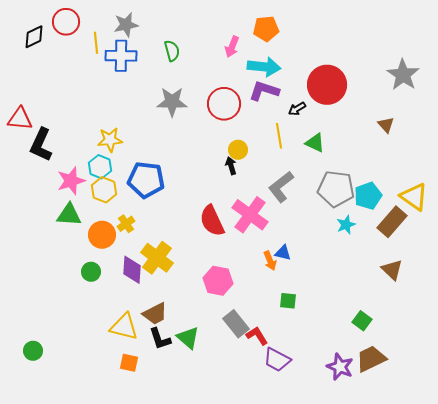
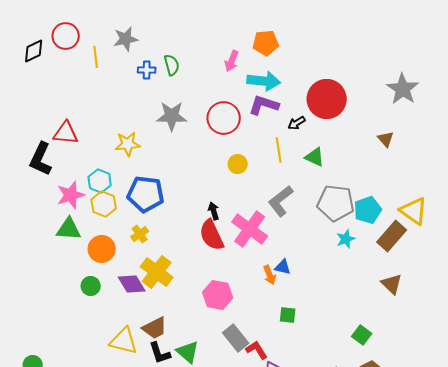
blue cross: (121, 56) -> (147, 70), moved, size x0.6
red triangle: (20, 119) -> (66, 133), moved
yellow star: (110, 140) -> (128, 144), moved
black arrow: (231, 166) -> (214, 211), moved
yellow cross: (126, 224) -> (140, 234), moved
purple diamond: (132, 270) -> (132, 284), turned -36

